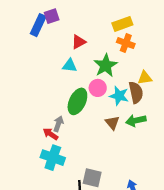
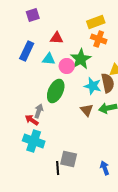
blue rectangle: (38, 25) -> (27, 51), moved
red triangle: (79, 42) -> (57, 38), turned 32
pink circle: (98, 88) -> (67, 66), moved

